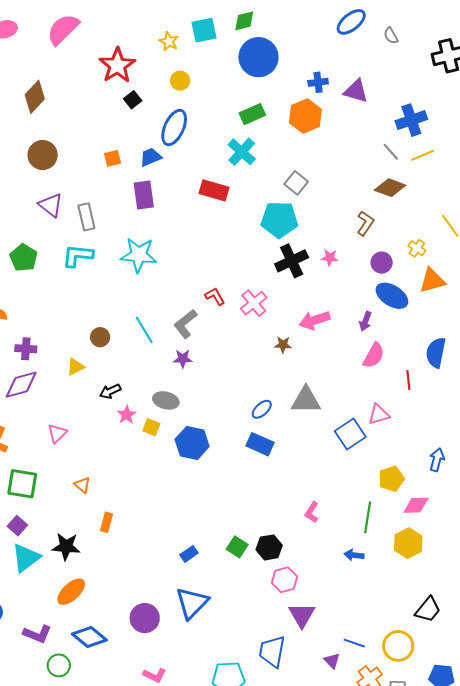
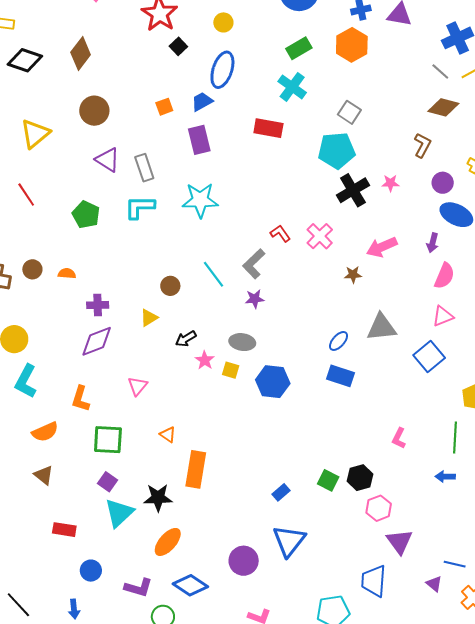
pink triangle: (379, 415) -> (443, 316), moved
orange rectangle: (107, 522) -> (196, 469), size x1.8

